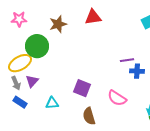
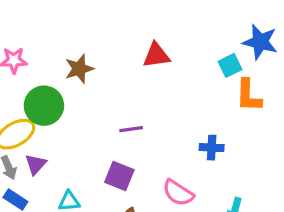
red triangle: (93, 17) -> (156, 55), moved
purple line: (127, 60) -> (131, 129), moved

